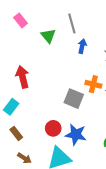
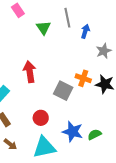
blue arrow: (82, 46) -> (85, 31), moved
red arrow: (22, 77) -> (30, 72), moved
blue star: (76, 135) -> (73, 132), moved

